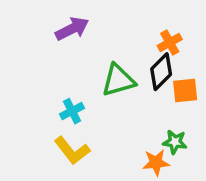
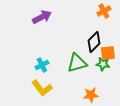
orange cross: (170, 42) -> (104, 11), moved
green triangle: (118, 80) -> (77, 63), moved
green star: (175, 142) -> (103, 64), moved

